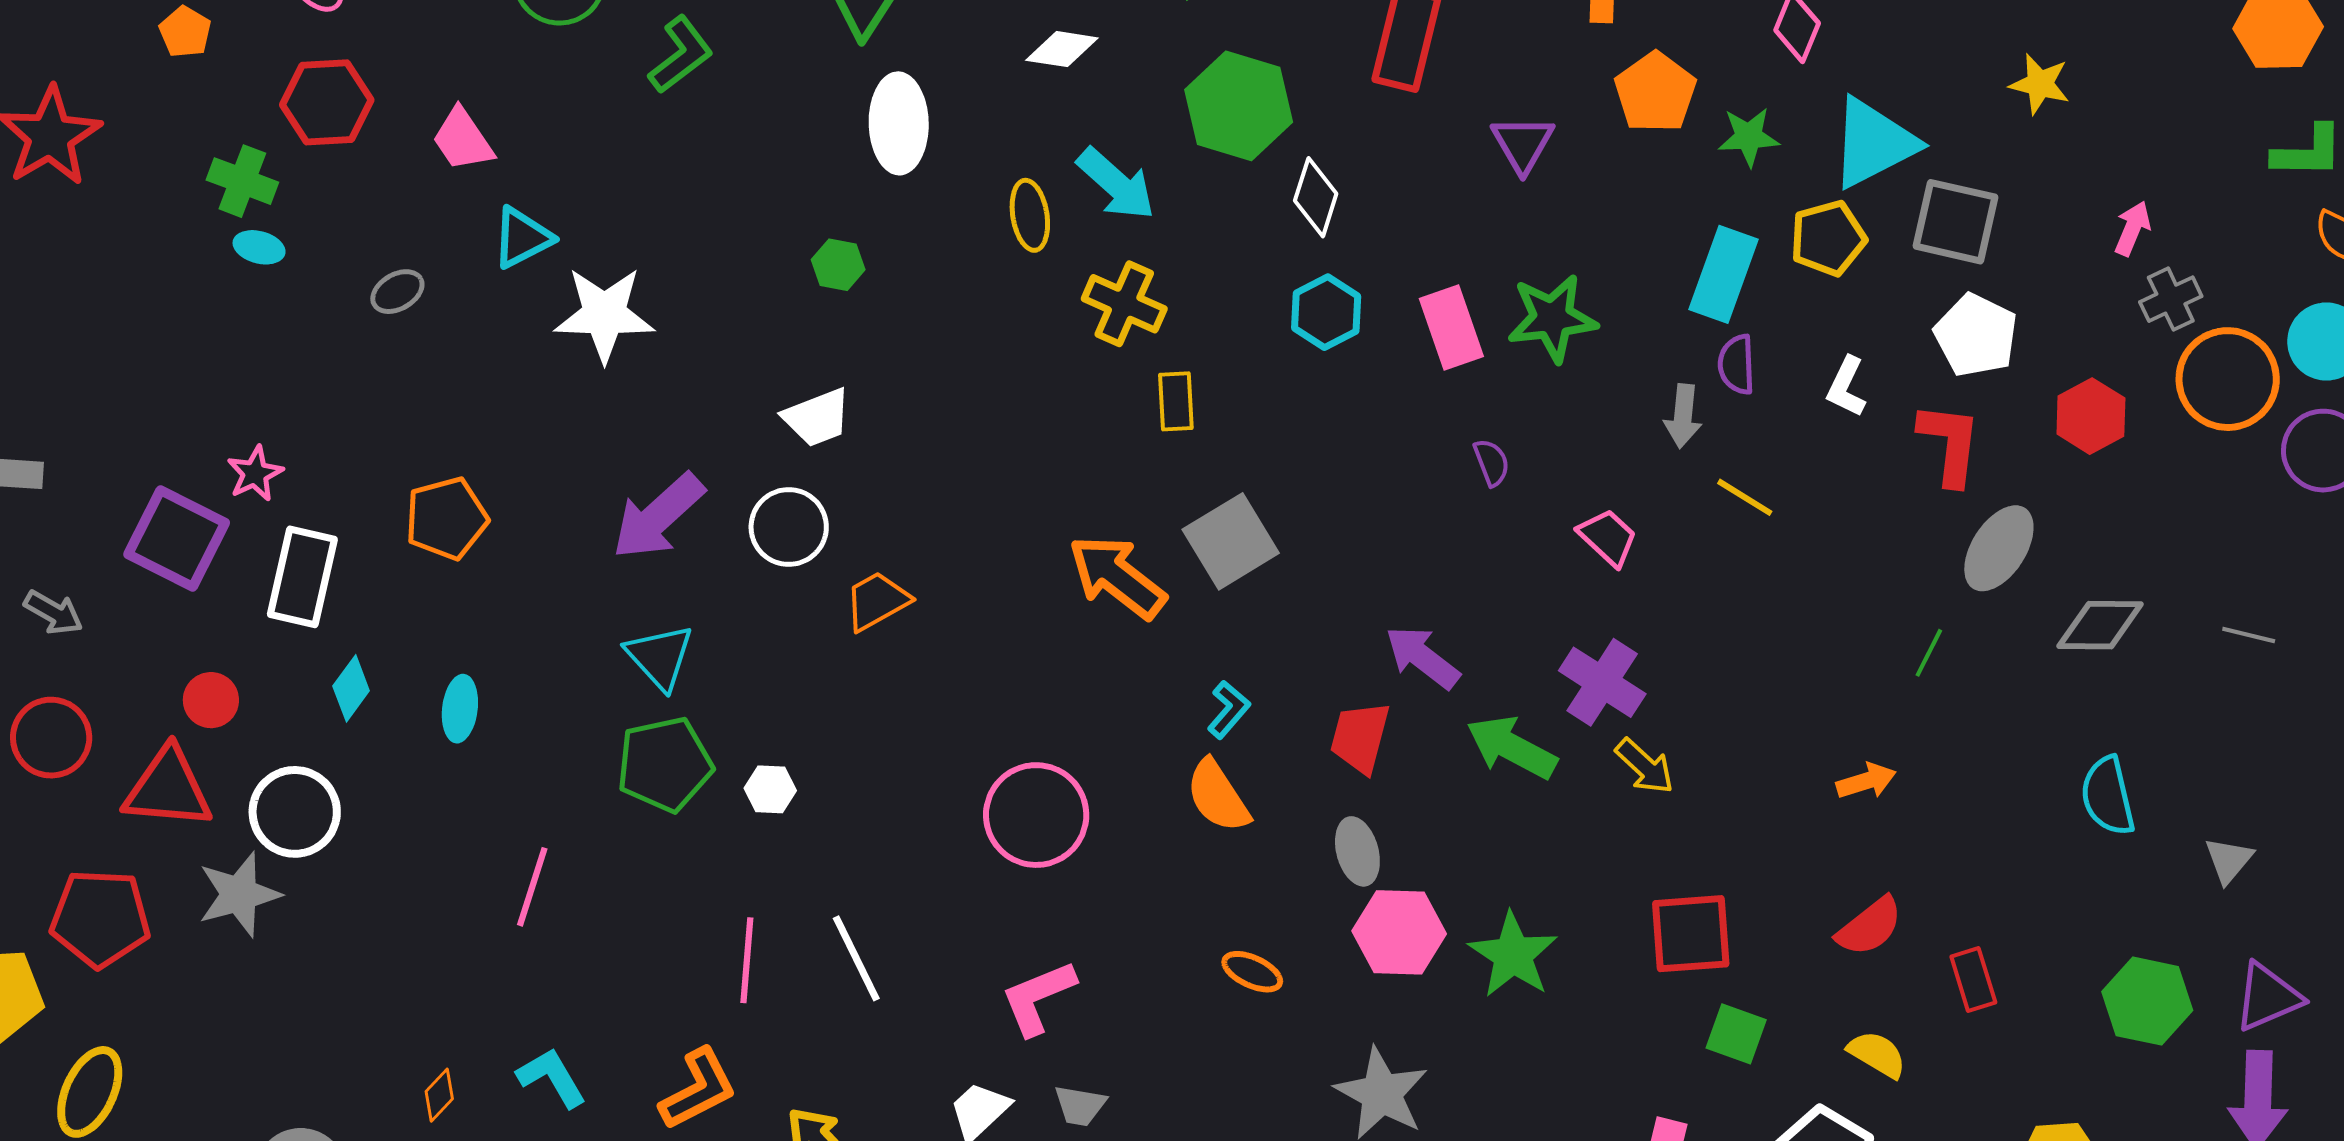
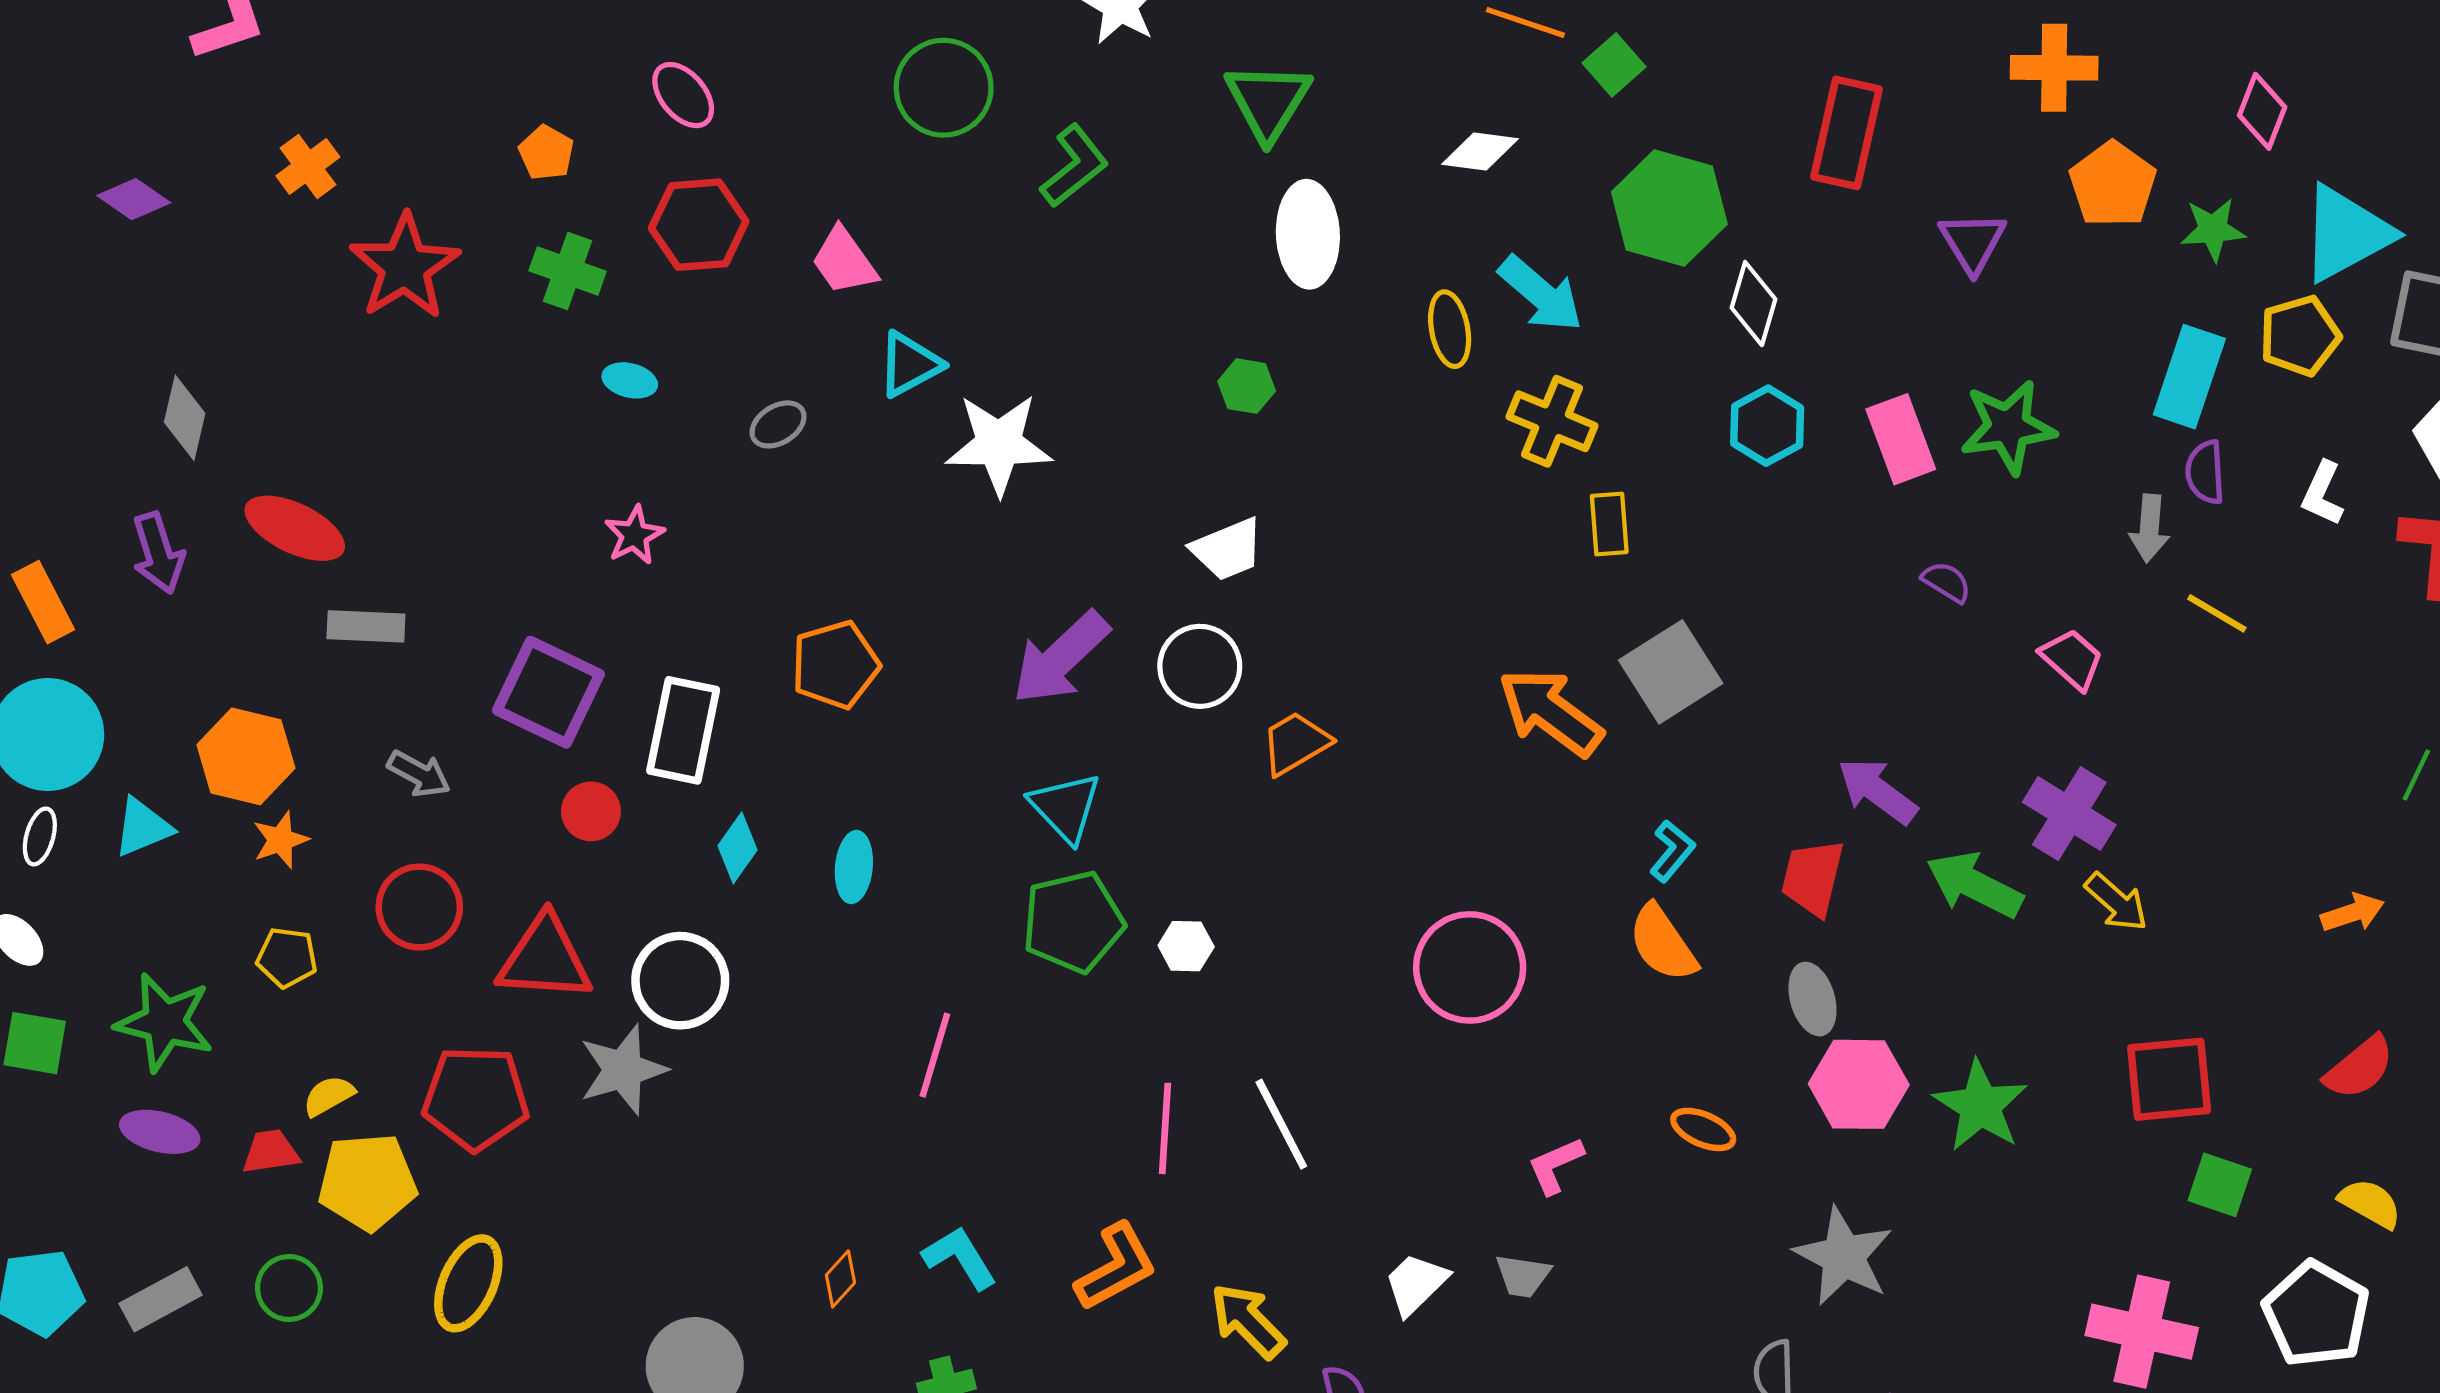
green cross: (242, 181) -> (568, 271), moved
purple semicircle: (1492, 462) -> (1947, 582), turned -36
pink star: (255, 474) -> (634, 535), moved
red circle: (211, 700) -> (591, 811), moved
pink L-shape: (1038, 998) -> (1556, 1165), moved, size x0.7

